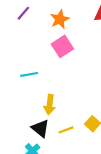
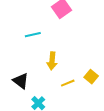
black triangle: (40, 128) -> (21, 81), moved

